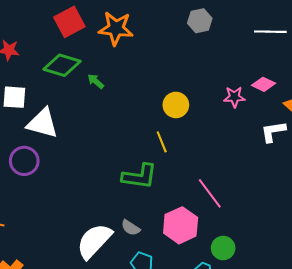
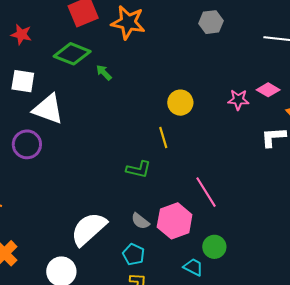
green L-shape: (139, 176) -> (139, 169), size x0.7
gray semicircle: (131, 228) -> (140, 221), moved

